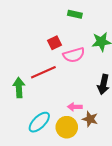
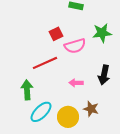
green arrow: (19, 88) -> (27, 90), moved
pink arrow: (75, 107) -> (76, 83), moved

